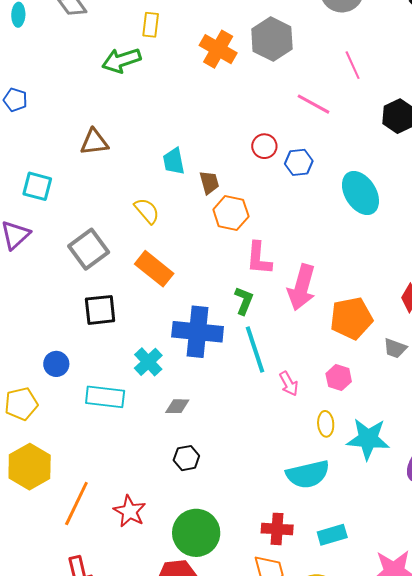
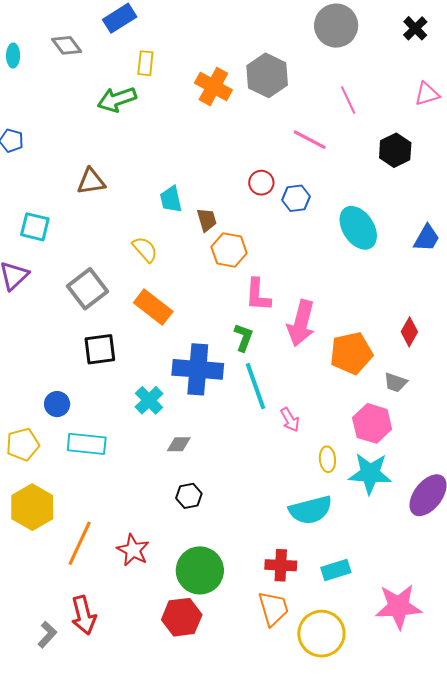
pink hexagon: (339, 378) -> (372, 423), moved, size x1.5
cyan rectangle: (105, 397) -> (87, 444), moved

